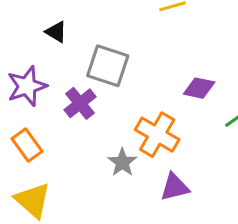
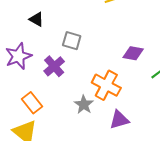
gray square: (108, 66) -> (72, 41), size x0.7
orange rectangle: (27, 145) -> (32, 103), moved

